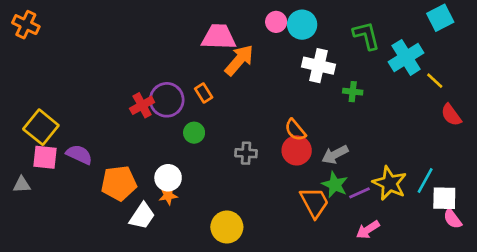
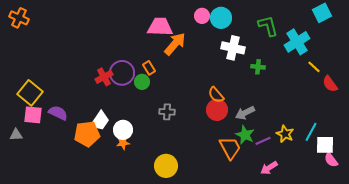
yellow line: (435, 81) -> (314, 67), moved
green circle: (194, 133) -> (142, 82), moved
gray cross: (246, 153) -> (167, 112), moved
yellow star: (390, 183) -> (285, 134), size x0.7
white trapezoid: (142, 216) -> (100, 121), moved

